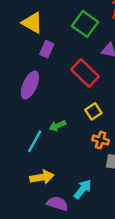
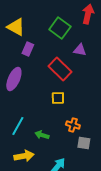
yellow square: (93, 111) -> (58, 98), moved, turned 32
green arrow: (57, 126) -> (42, 135), moved, turned 40

